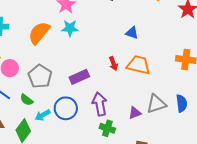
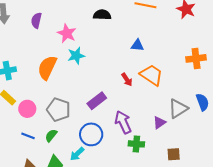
orange trapezoid: (139, 65) -> (151, 75), turned 35
green semicircle: (27, 100) -> (51, 136), turned 104
cyan arrow: (43, 115) -> (77, 154), moved

